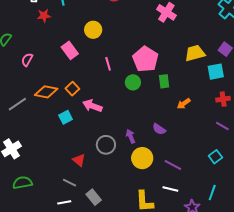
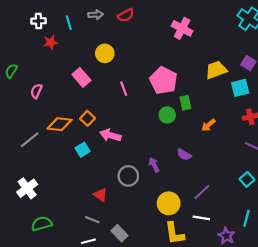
green circle: (133, 82) -> (167, 115), moved
yellow circle: (142, 158) -> (169, 203), moved
purple line: (173, 165) -> (202, 192), turned -66

